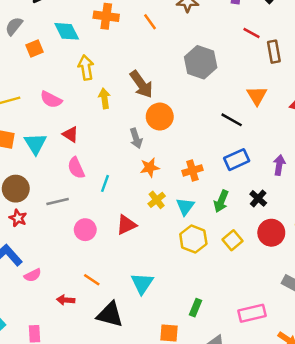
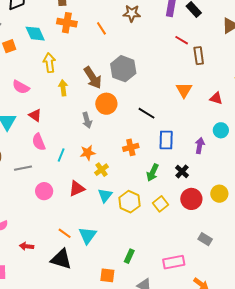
gray hexagon: (201, 62) -> (123, 69), moved
black line: (232, 120) -> (146, 113), moved
blue rectangle: (237, 160) -> (166, 140), turned -66
orange star: (150, 168) -> (88, 153), moved
cyan triangle: (185, 206) -> (105, 195), moved
orange line: (92, 280) -> (65, 233), moved

